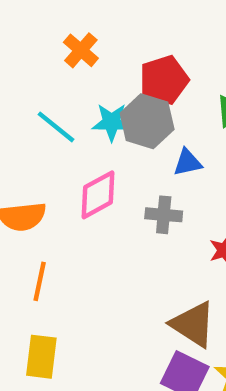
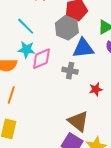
cyan star: (112, 122) -> (27, 50), moved
blue triangle: (188, 163) -> (83, 48), size x1.6

